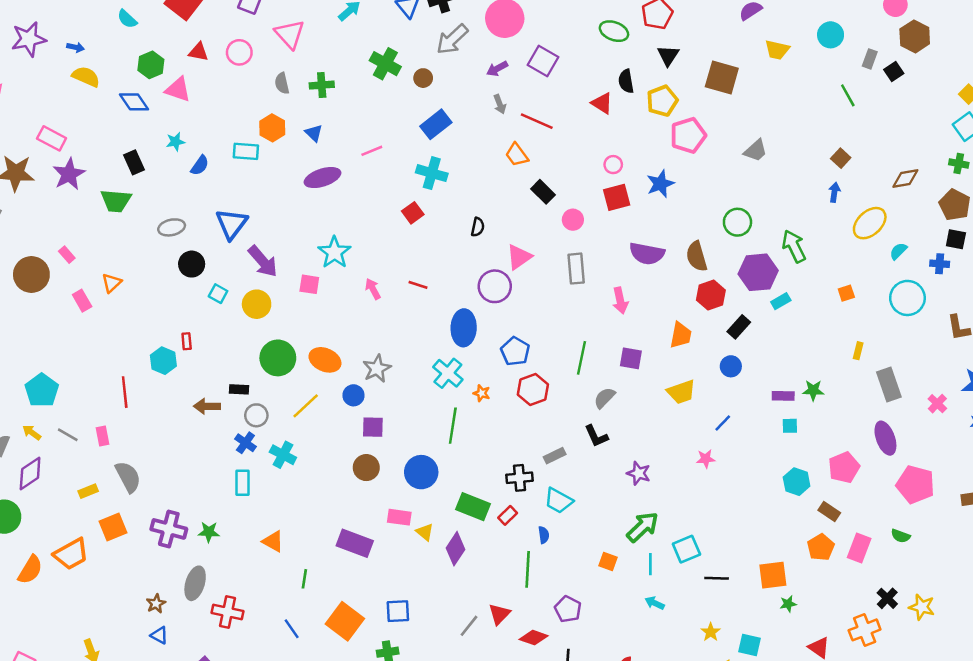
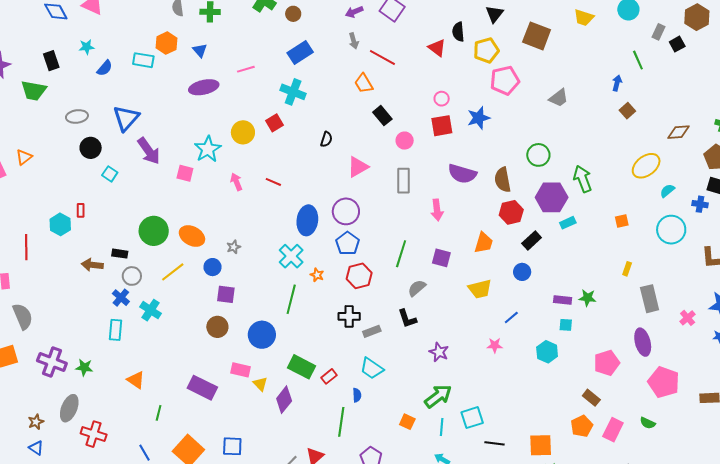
blue arrow: (834, 192) -> (617, 83), moved
purple circle: (495, 286) -> (346, 211), moved
yellow circle: (257, 304) -> (243, 132), moved
gray star: (377, 369) -> (234, 247), size x0.6
black cross: (520, 478) -> (349, 316), moved
cyan hexagon: (797, 482) -> (547, 352), moved

